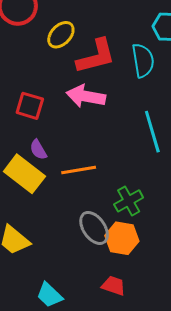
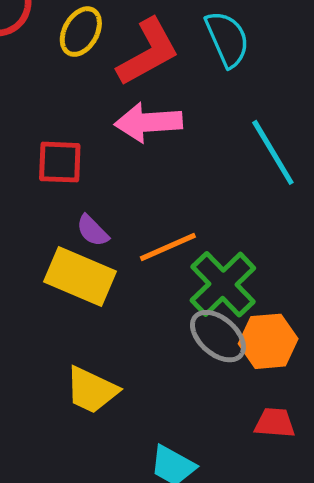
green cross: (129, 201) -> (223, 284), moved, size x1.4

